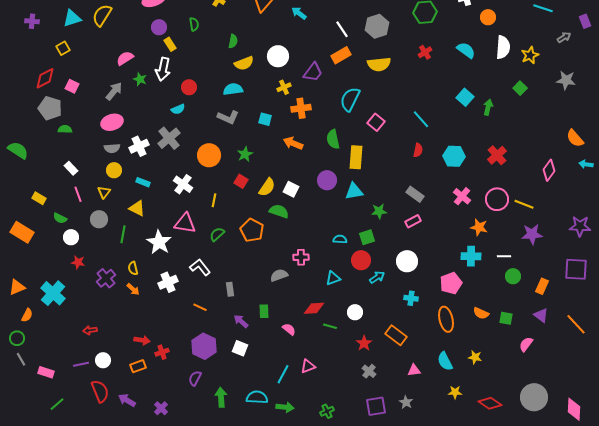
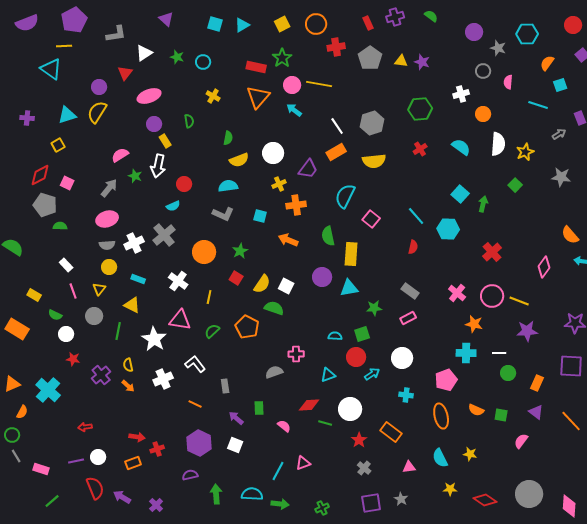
cyan hexagon: (454, 156) -> (448, 229), moved
white circle: (355, 312) -> (350, 409), size x1.5
purple semicircle: (195, 378) -> (190, 475), turned 49

